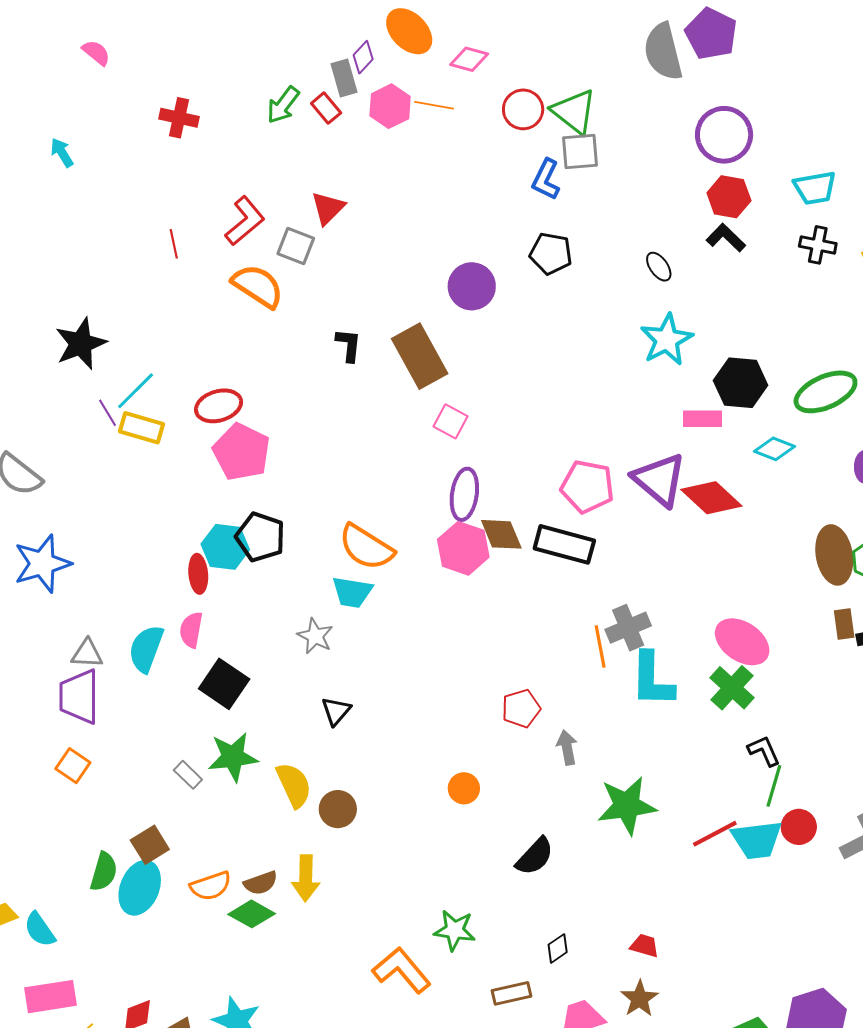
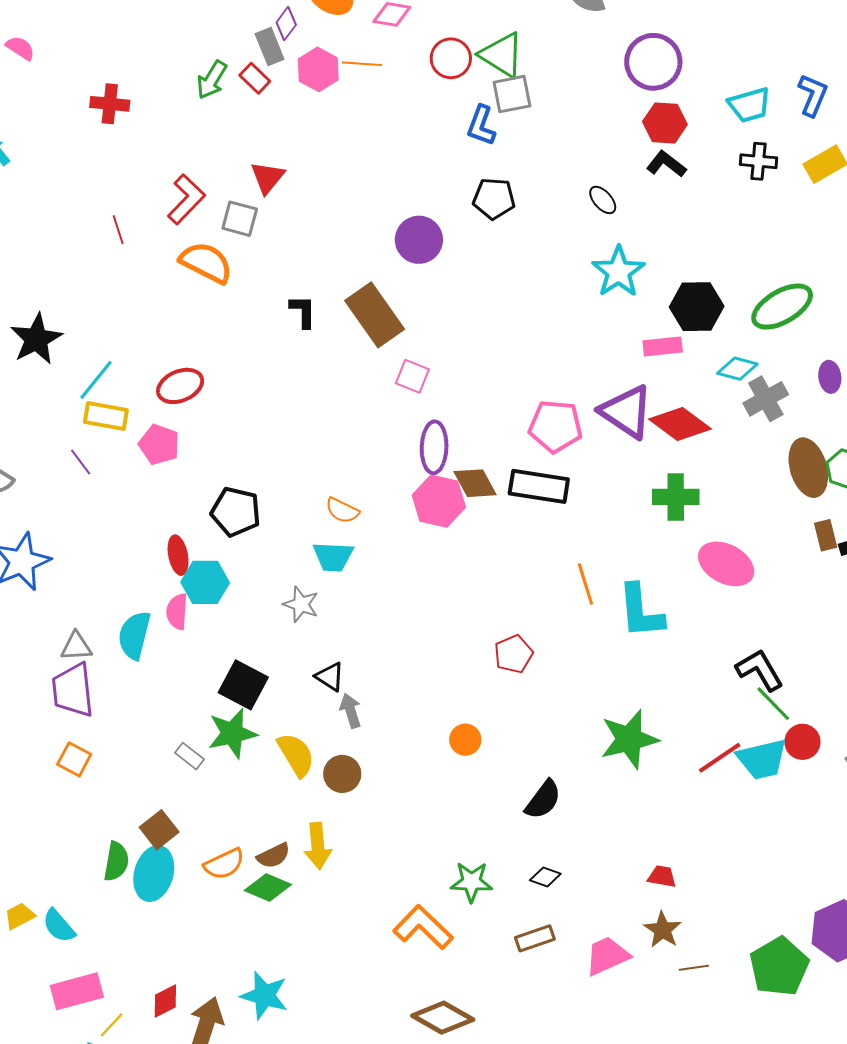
purple line: (108, 413) -> (81, 462), moved
pink pentagon: (241, 452) -> (159, 444), moved, size x0.7
cyan hexagon: (225, 547) -> (205, 582), moved
orange semicircle: (366, 547) -> (342, 510), size x0.6
gray cross: (628, 628) -> (766, 399), moved
black square: (224, 684) -> (243, 685), moved
green cross: (732, 688) -> (676, 497), moved, turned -36
black triangle: (336, 711) -> (330, 677), turned -32
gray arrow: (567, 747) -> (351, 711), moved
black L-shape: (764, 751) -> (760, 670), size x1.4
green line: (774, 786) -> (773, 704), turned -54
black diamond: (558, 948) -> (545, 877), moved, turned 60

